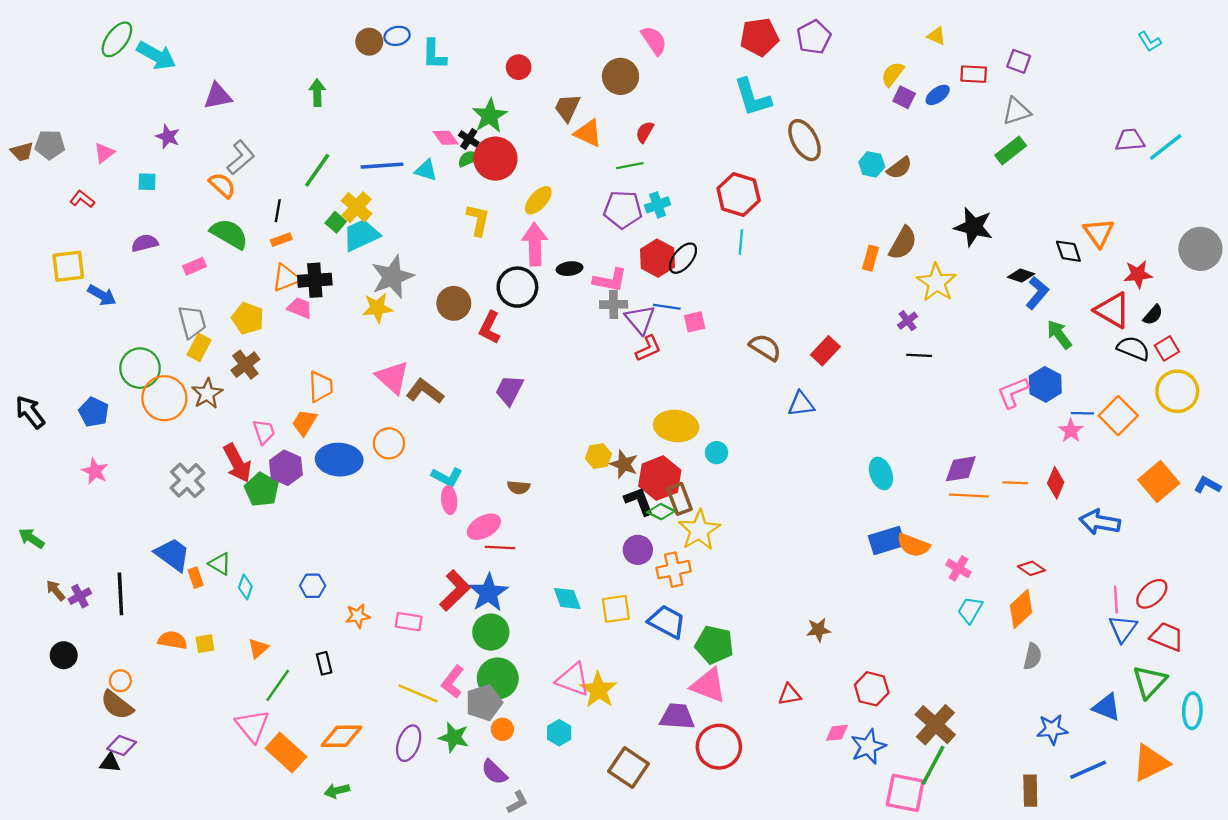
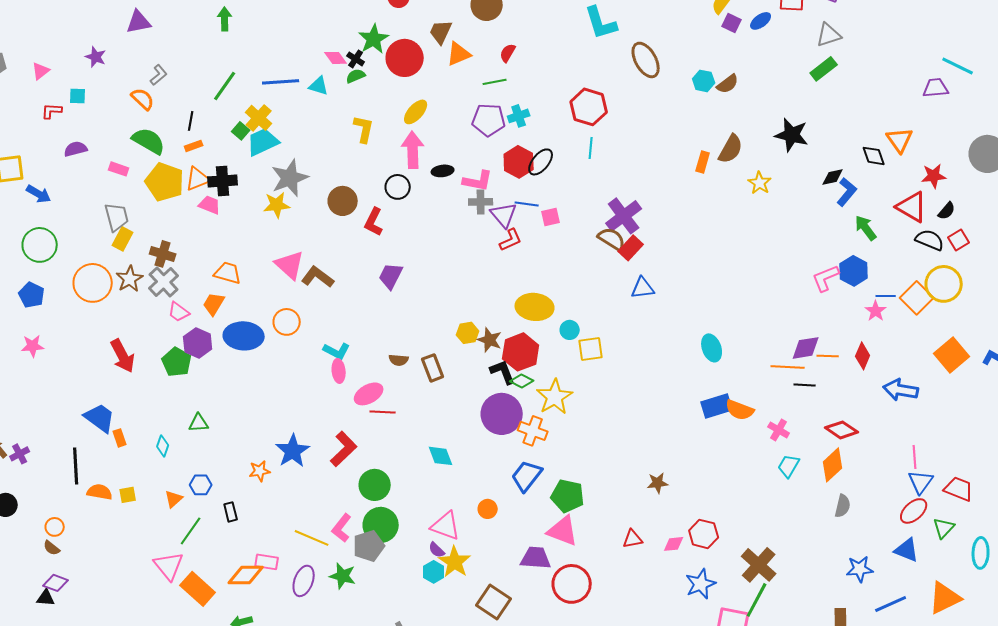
orange triangle: (588, 133) -> (459, 54), turned -48
purple trapezoid: (1130, 140) -> (936, 88), moved
cyan line: (1166, 147) -> (958, 66), turned 64
gray L-shape: (241, 157) -> (159, 75), size x0.7
red circle: (495, 159) -> (405, 58), moved
red L-shape: (82, 199) -> (52, 111), moved, turned -35
pink rectangle: (194, 266) -> (119, 169), turned 42
black diamond: (1021, 276) -> (833, 177), turned -30
yellow star: (936, 282) -> (760, 183), size x0.7
black circle: (517, 287) -> (398, 187), size x0.7
yellow pentagon: (248, 318) -> (165, 182), moved, size x1.4
purple cross: (908, 321) -> (624, 216), moved, size x2.0
red rectangle: (825, 351) -> (631, 248), moved
black line: (919, 355) -> (805, 385), moved
brown cross: (245, 365) -> (163, 254), turned -35
green circle: (140, 368) -> (40, 245), moved
orange trapezoid: (321, 387) -> (228, 273), turned -72
yellow circle: (1177, 391) -> (944, 284), moved
pink trapezoid: (264, 432) -> (179, 312), turned 145
red arrow: (237, 463) -> (123, 356), moved
purple diamond: (961, 469) -> (806, 348), moved
pink star: (95, 471) -> (33, 346), turned -30
gray cross: (188, 480) -> (164, 282), moved
brown rectangle: (680, 499) -> (433, 368), moved
purple circle: (638, 550) -> (502, 414), size x1.6
green triangle: (220, 564) -> (199, 423), moved, turned -35
red diamond: (1031, 568) -> (842, 430), size x1.4
orange cross: (674, 570) -> (533, 431), turned 32
blue hexagon: (313, 586) -> (201, 485), moved
blue star: (489, 593) -> (293, 451), moved
black line: (120, 594) -> (76, 466), moved
red ellipse: (1152, 594) -> (914, 511), moved
yellow square: (616, 609) -> (591, 349), moved
pink rectangle: (409, 622) -> (267, 562), moved
blue trapezoid: (667, 622) -> (527, 476), turned -80
green triangle: (1149, 682) -> (944, 528), size x0.7
yellow star: (598, 690) -> (455, 562), moved
brown semicircle: (117, 705) -> (52, 548), size x0.6
orange circle: (502, 729) -> (488, 509), moved
pink diamond: (837, 733) -> (674, 544), moved
purple semicircle: (494, 772) -> (437, 550), moved, size x0.7

